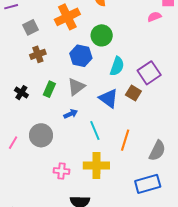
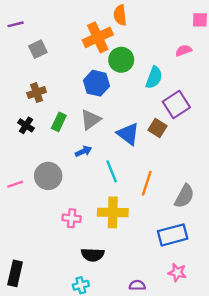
orange cross: (67, 17) -> (98, 37), moved
pink semicircle: (154, 17) -> (183, 50), moved
brown cross: (38, 54) -> (37, 93), moved
cyan semicircle: (117, 66) -> (154, 77), moved
pink line: (13, 143) -> (15, 184), turned 40

